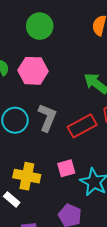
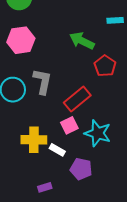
red rectangle: (82, 126) -> (77, 99), moved
white rectangle: (12, 199) -> (57, 150), moved

